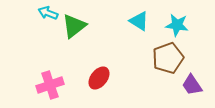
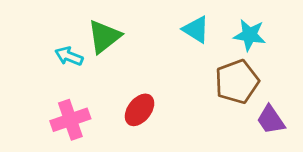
cyan arrow: (48, 13) -> (69, 56), moved

